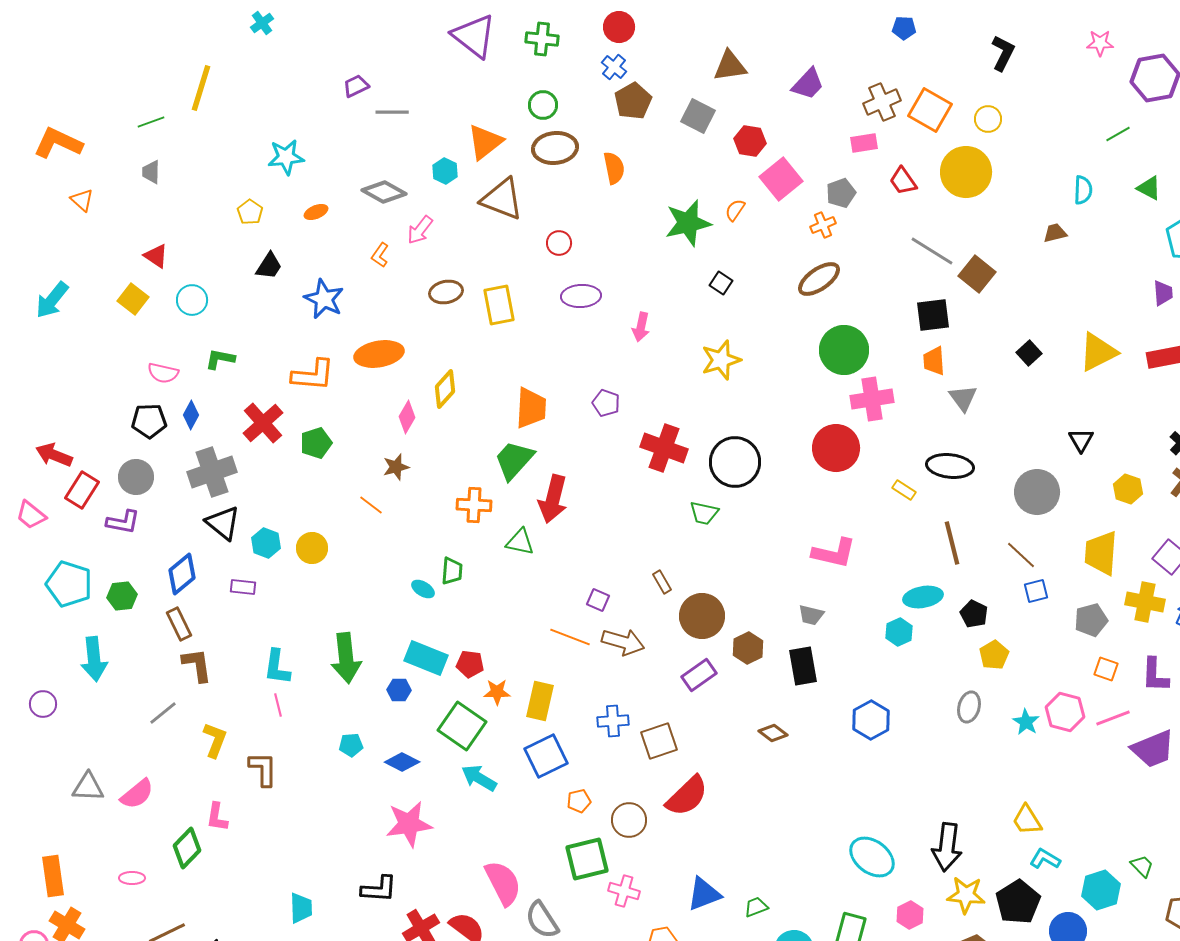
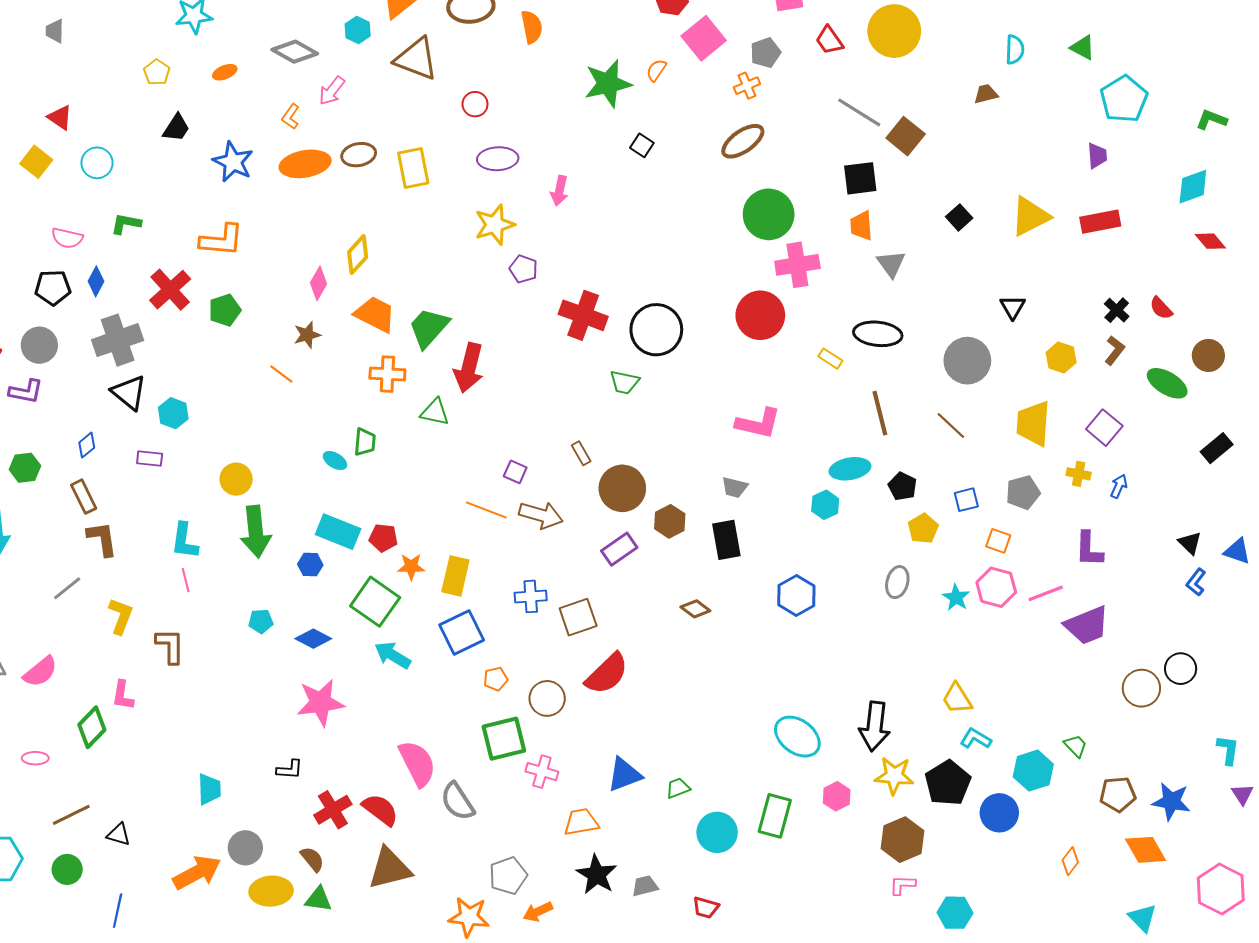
orange ellipse: (379, 354) -> (305, 164), moved
yellow star: (721, 360) -> (495, 225), moved
orange trapezoid: (531, 408) -> (375, 314), moved, turned -66
yellow circle: (312, 548) -> (236, 479), moved
blue diamond: (182, 574) -> (87, 445), size x0.6
blue square: (1036, 591) -> (966, 500), moved
yellow cross: (1145, 602) -> (1079, 474), size x0.6
orange square: (1106, 669) -> (998, 541), moved
black L-shape: (379, 889) -> (290, 770), size x0.7

